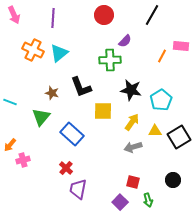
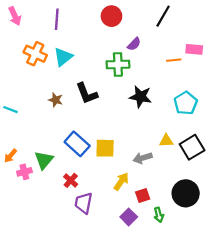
orange line: (162, 56) -> (174, 60), turned 56
cyan pentagon: (161, 100) -> (186, 103), moved
yellow square: (103, 111) -> (105, 148), moved
green triangle: (41, 117) -> (44, 160), moved
yellow arrow: (132, 122) -> (121, 182), moved
black circle: (173, 180) -> (186, 193), size x1.6
red square: (133, 182) -> (143, 195), turned -32

